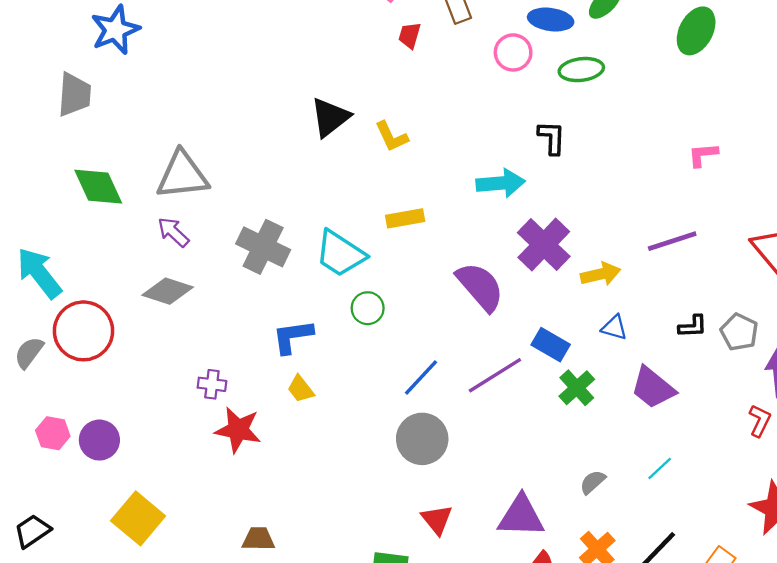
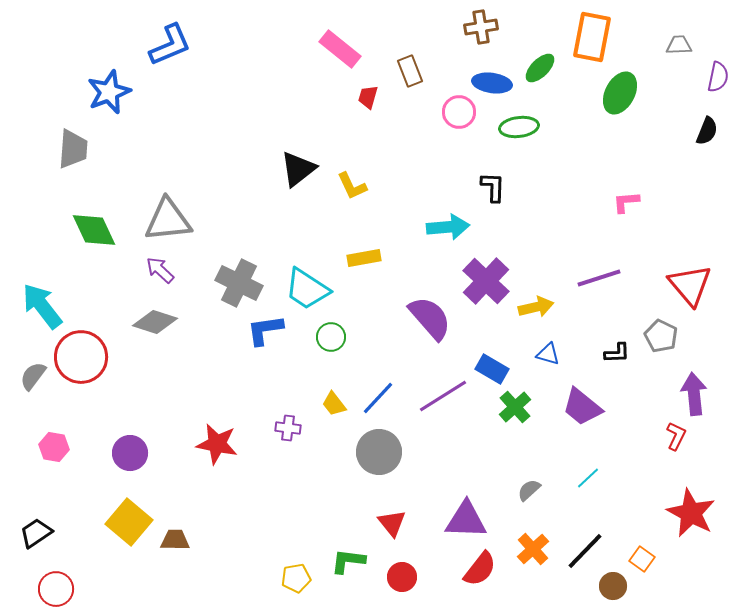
gray pentagon: (739, 332) -> (661, 336), moved
blue L-shape: (293, 337) -> (265, 330), moved
purple cross: (212, 384) -> (288, 428), moved
yellow trapezoid: (301, 389) -> (334, 404), moved
purple circle: (99, 440) -> (130, 453), moved
brown trapezoid: (259, 539) -> (175, 540), moved

